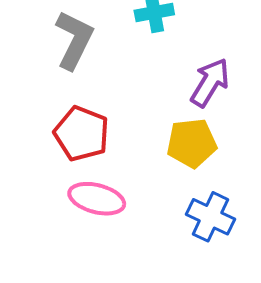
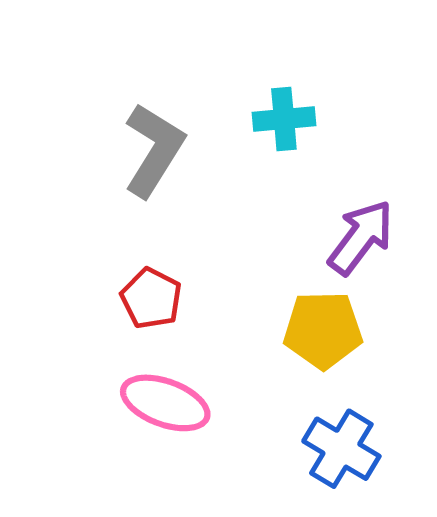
red pentagon: (82, 134) -> (151, 298), size x0.7

